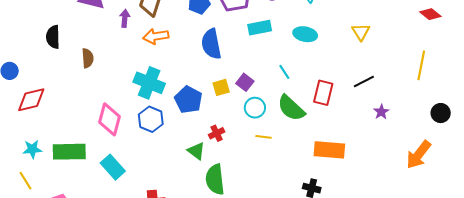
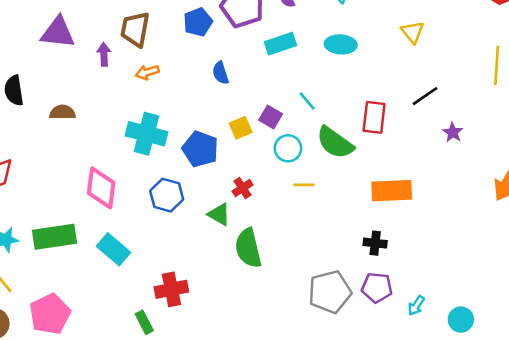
orange arrow: (156, 36) -> (147, 72), size x0.7
blue semicircle: (211, 44) -> (221, 73), size x0.6
brown semicircle: (88, 58) -> (63, 112), turned -78
cyan line: (284, 72) -> (307, 101), moved
blue hexagon: (151, 119) -> (167, 195), moved

